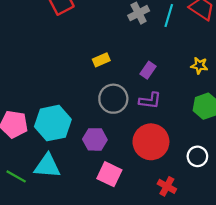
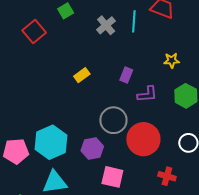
gray circle: (113, 99) -> (113, 120), moved
purple L-shape: (150, 101) -> (147, 94), moved

